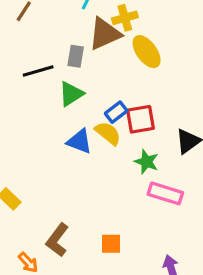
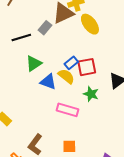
gray rectangle: (76, 56) -> (45, 28), turned 32
green triangle: (71, 94) -> (34, 63), moved
pink rectangle: (165, 193) -> (67, 110), moved

